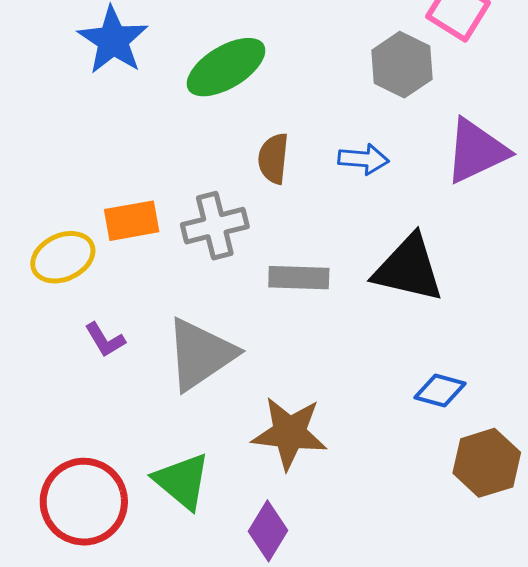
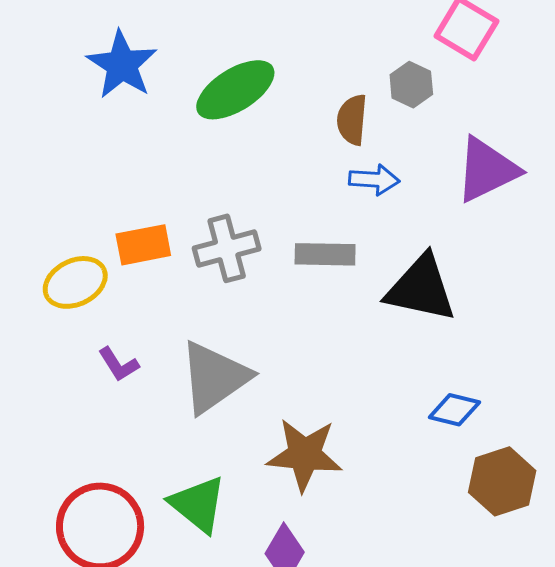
gray hexagon: (402, 65) -> (411, 85), size x0.7
brown semicircle: (273, 158) -> (352, 120), moved
gray rectangle: (299, 278) -> (325, 254), moved

